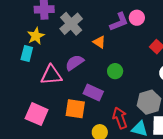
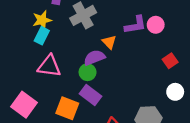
cyan rectangle: (27, 54) -> (42, 36), moved
purple semicircle: (74, 63) -> (94, 58), moved
green circle: (115, 71) -> (88, 72), moved

